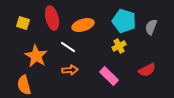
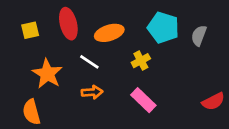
yellow square: (23, 23) -> (30, 30), turned -32
yellow cross: (119, 46) -> (141, 61), moved
red semicircle: (147, 70) -> (213, 101), moved

